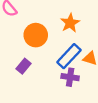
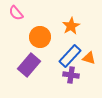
purple rectangle: (24, 66) -> (29, 65), size x1.6

